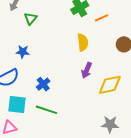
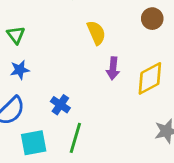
green triangle: (31, 19) -> (16, 35), moved
green line: (46, 110) -> (75, 138), turned -75

